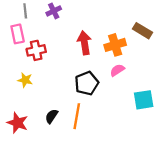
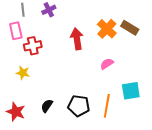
orange cross: (115, 45) -> (107, 29), moved, turned -30
black pentagon: (87, 83) -> (79, 106), moved, turned 30
orange line: (77, 116) -> (107, 106), moved

